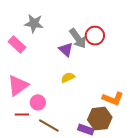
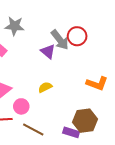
yellow semicircle: (68, 77) -> (45, 87), moved
orange L-shape: (113, 99) -> (97, 83), moved

